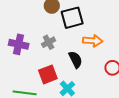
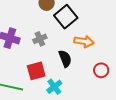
black square: (72, 18) -> (66, 17), turned -30

